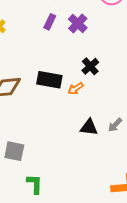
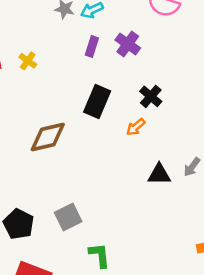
black rectangle: (49, 80) -> (97, 101), moved, turned -70
gray square: (14, 151) -> (68, 217), turned -30

